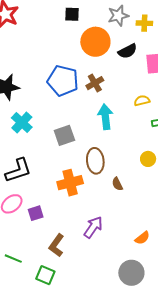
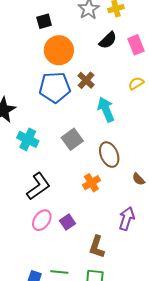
orange circle: (95, 42) -> (59, 50), moved
orange cross: (70, 183) -> (91, 183), size x0.7
brown semicircle: (117, 184) -> (139, 179), moved

